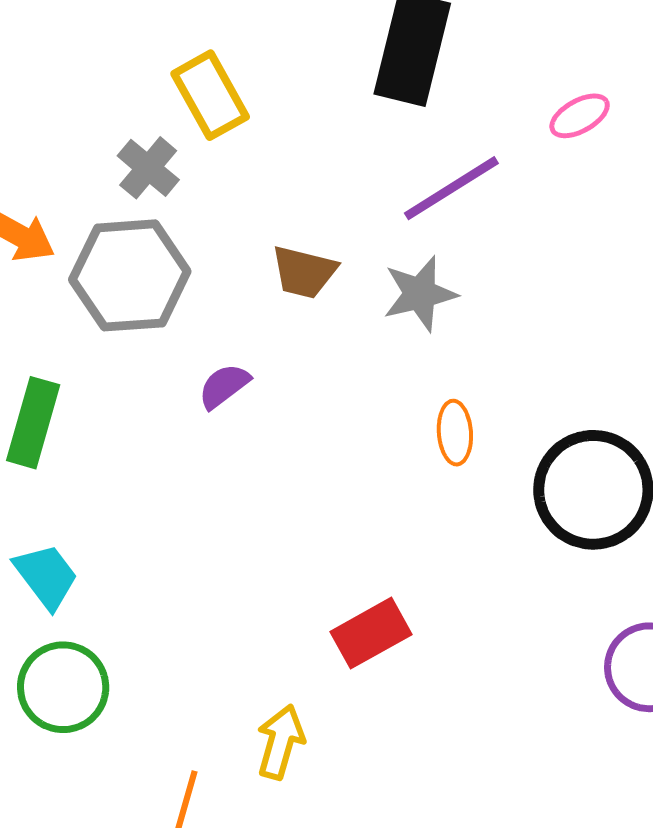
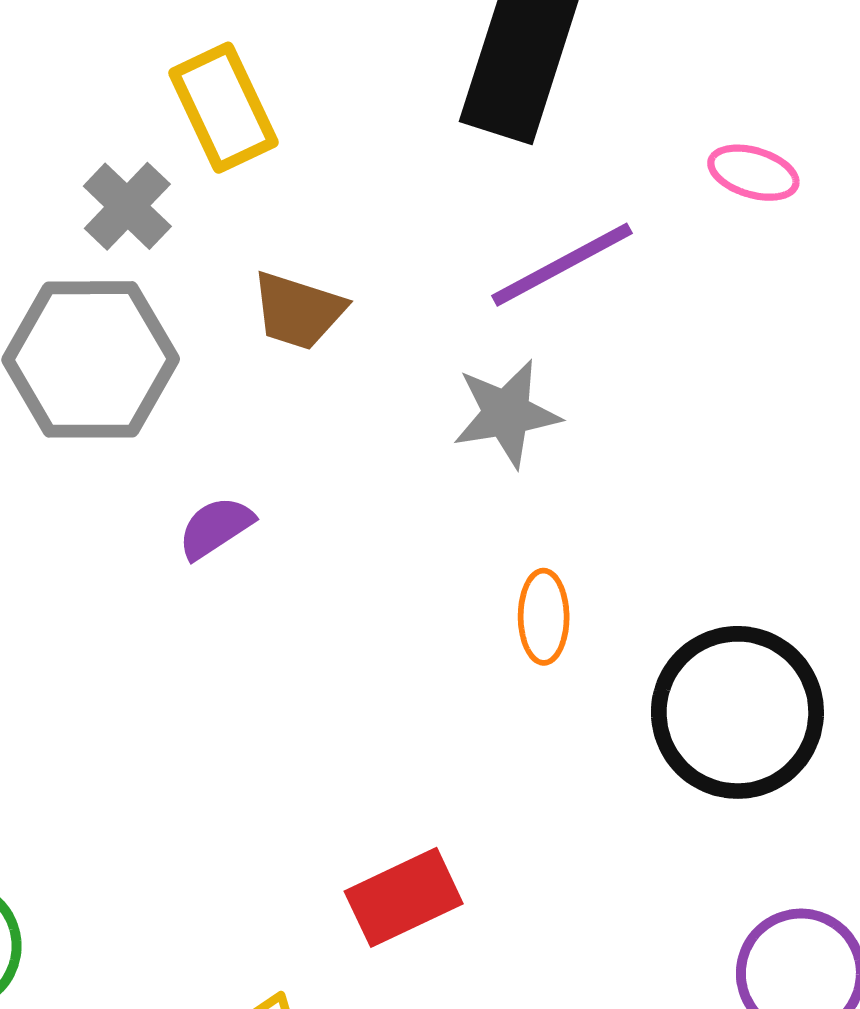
pink ellipse: (580, 116) -> (753, 173), turned 42
brown trapezoid: (304, 272) -> (298, 311), moved

